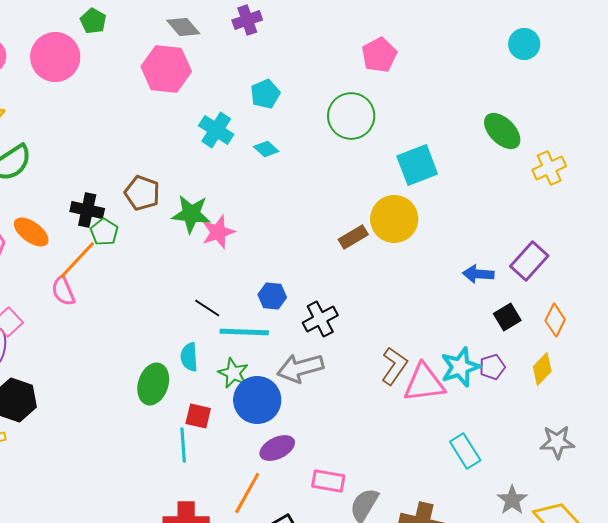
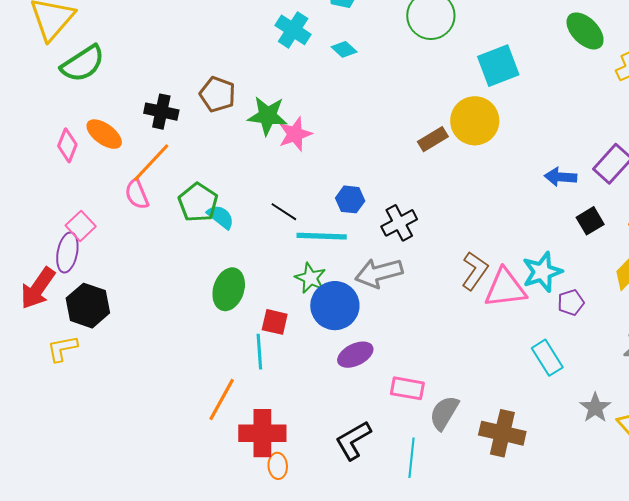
green pentagon: (104, 232) -> (198, 202), moved, size x1.4
cyan semicircle: (189, 357) -> (221, 217), moved, turned 132
purple pentagon: (492, 367) -> (571, 303), moved
orange line: (247, 493) -> (222, 400), moved

